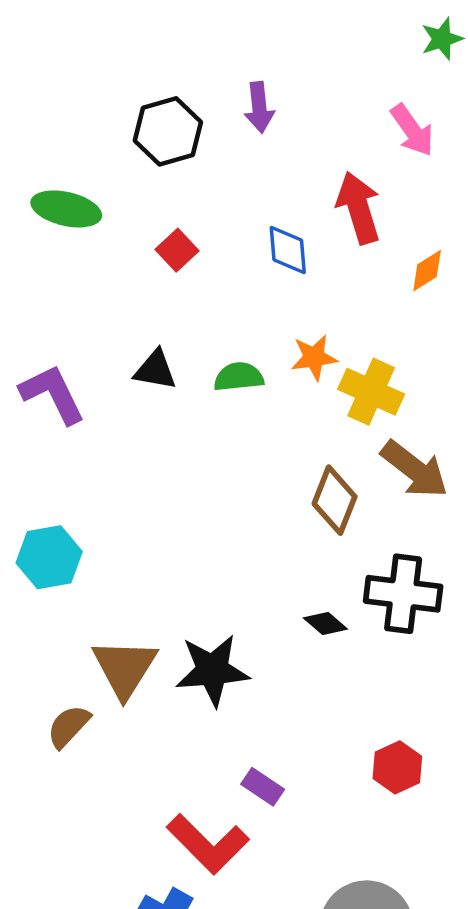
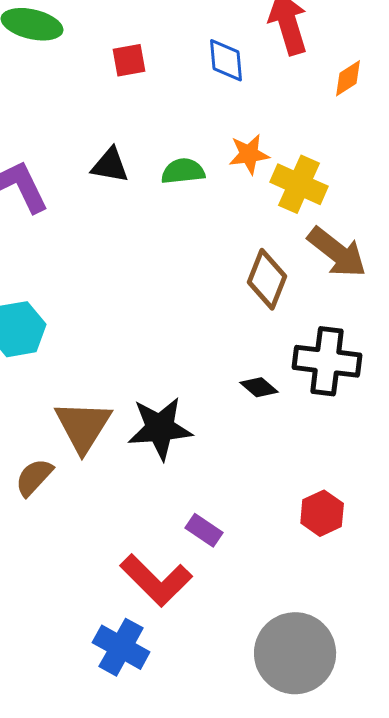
red square: (177, 250) -> (129, 60), turned 33

